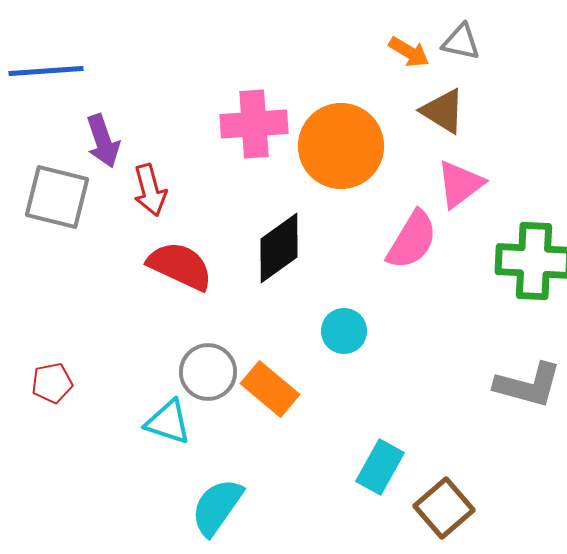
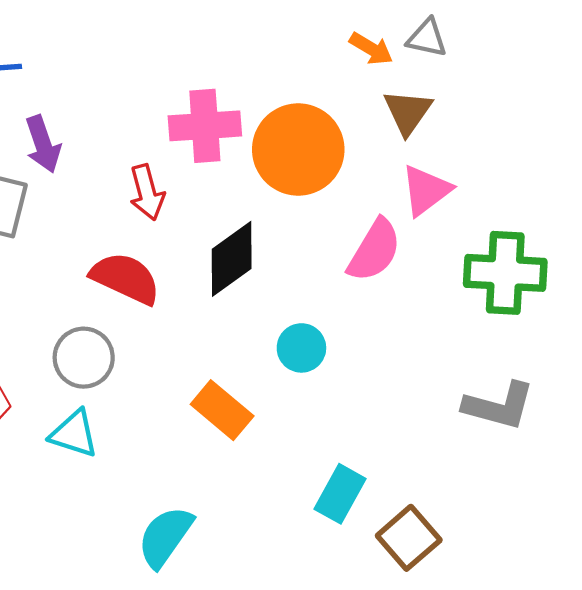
brown triangle: (443, 111) -> (408, 112), turned 33
red arrow: (150, 190) -> (147, 192), moved
gray circle: (208, 372) -> (84, 358), moved
cyan triangle: (168, 422) -> (74, 434), moved

